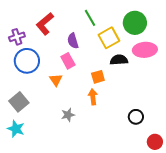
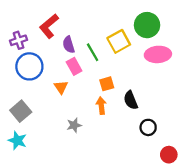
green line: (90, 18) -> (93, 52), moved
purple semicircle: (73, 41) -> (69, 45), moved
black semicircle: (119, 60) -> (131, 100), moved, turned -108

